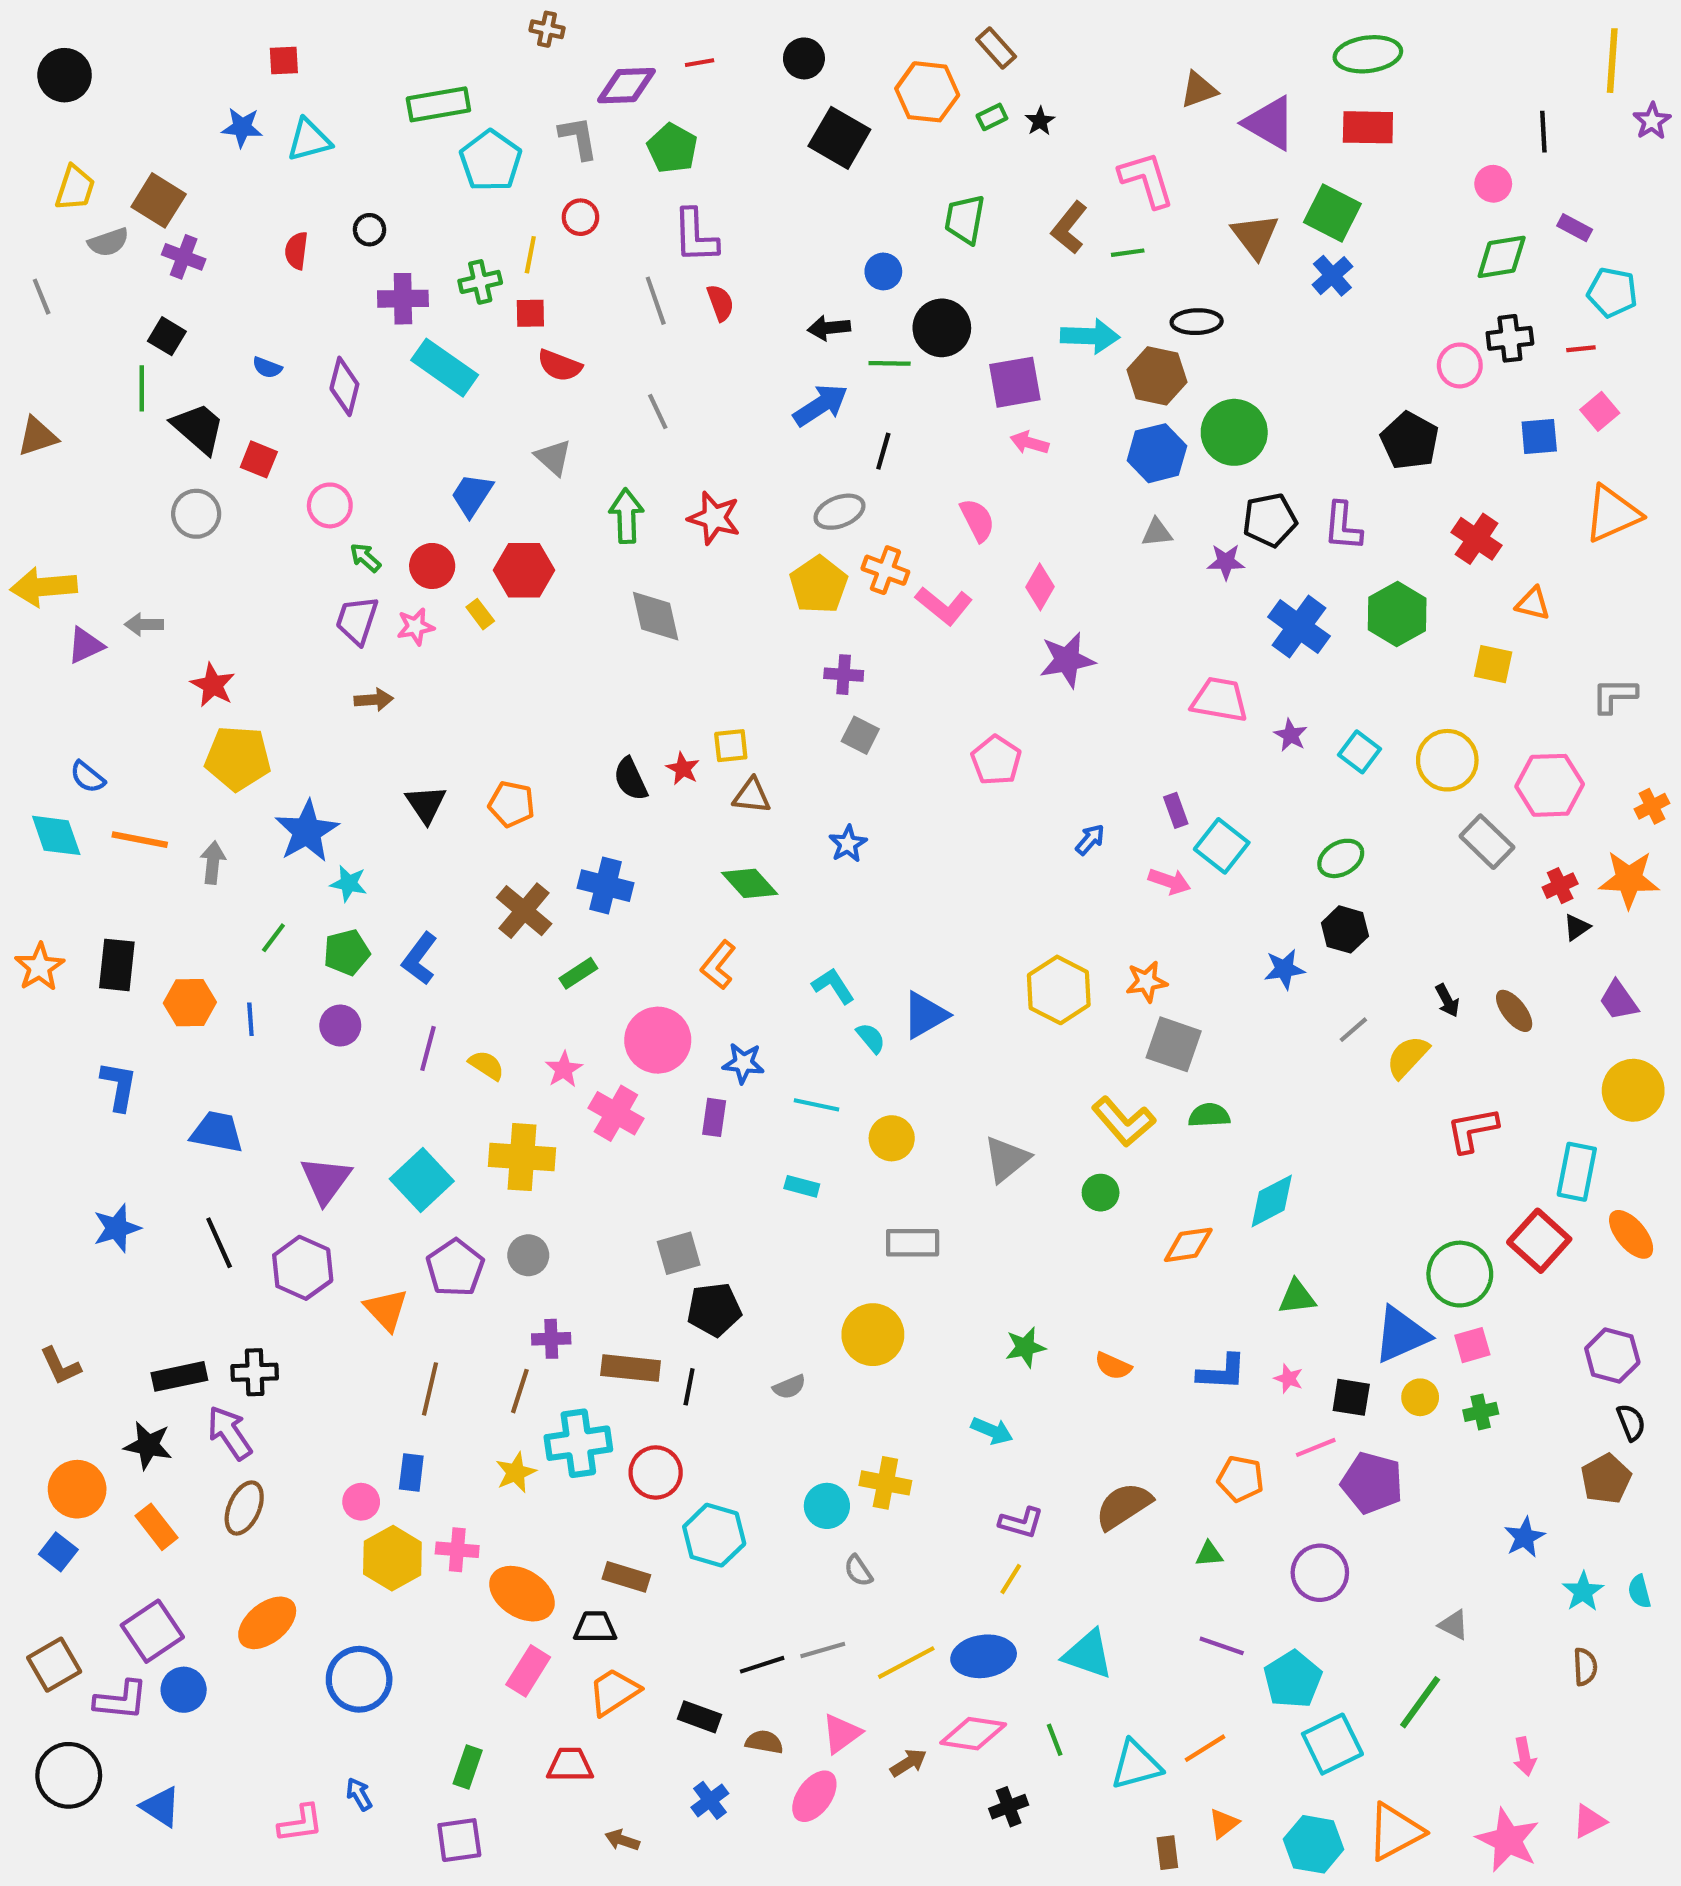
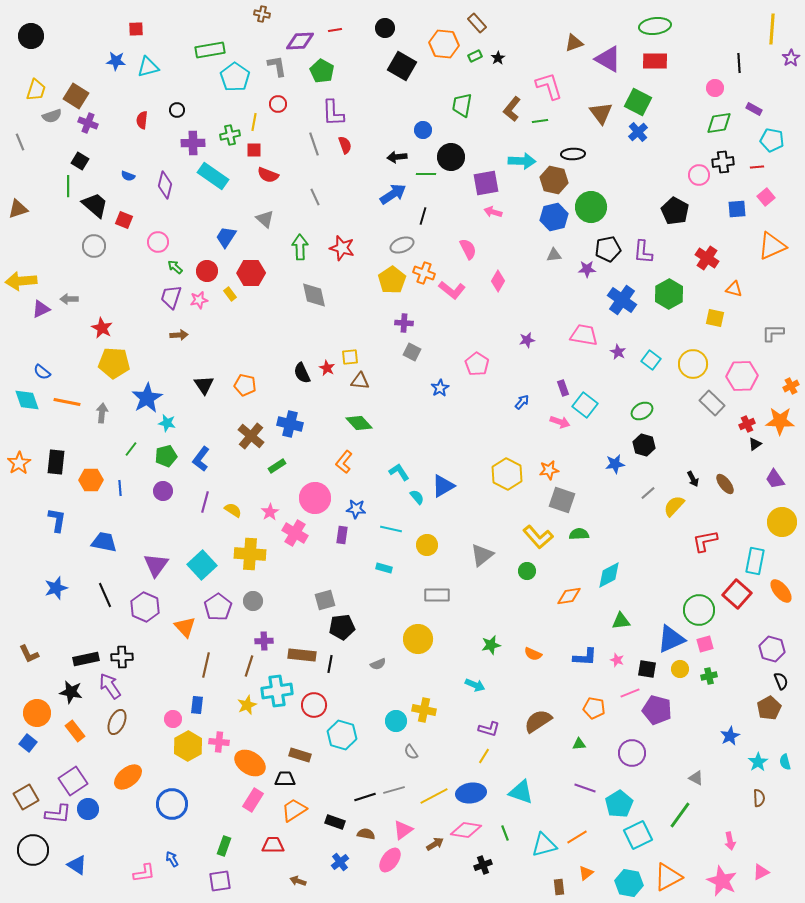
purple star: (1067, 660) -> (527, 340), moved, size x0.6
blue star: (848, 844) -> (440, 388), moved

